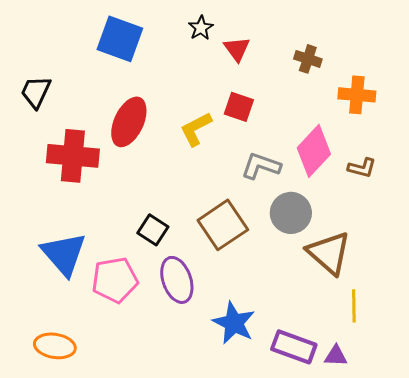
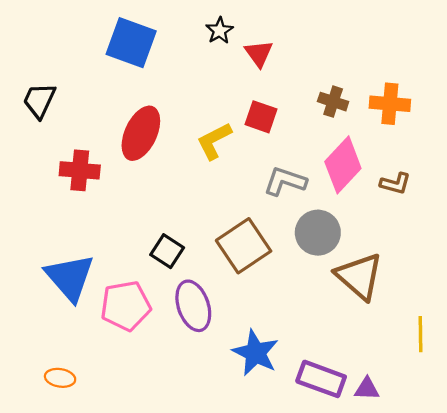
brown cross: (308, 59) -> (333, 102), moved
red cross: (73, 156) -> (80, 170), size x0.7
yellow line: (354, 306) -> (420, 334), moved
orange ellipse: (55, 346) -> (60, 378), size x0.7

